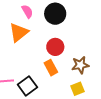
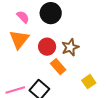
red circle: (55, 47) -> (47, 47), moved
brown star: (80, 65) -> (70, 47), moved

